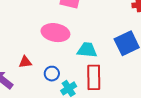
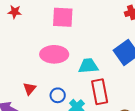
red triangle: (25, 62) -> (30, 89), turned -32

